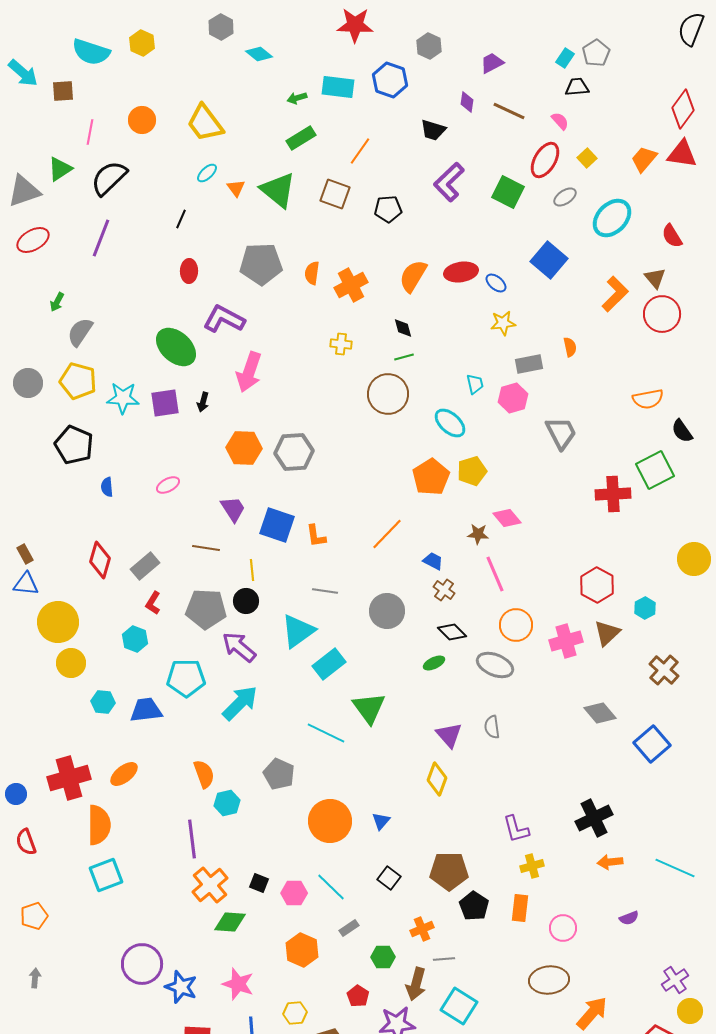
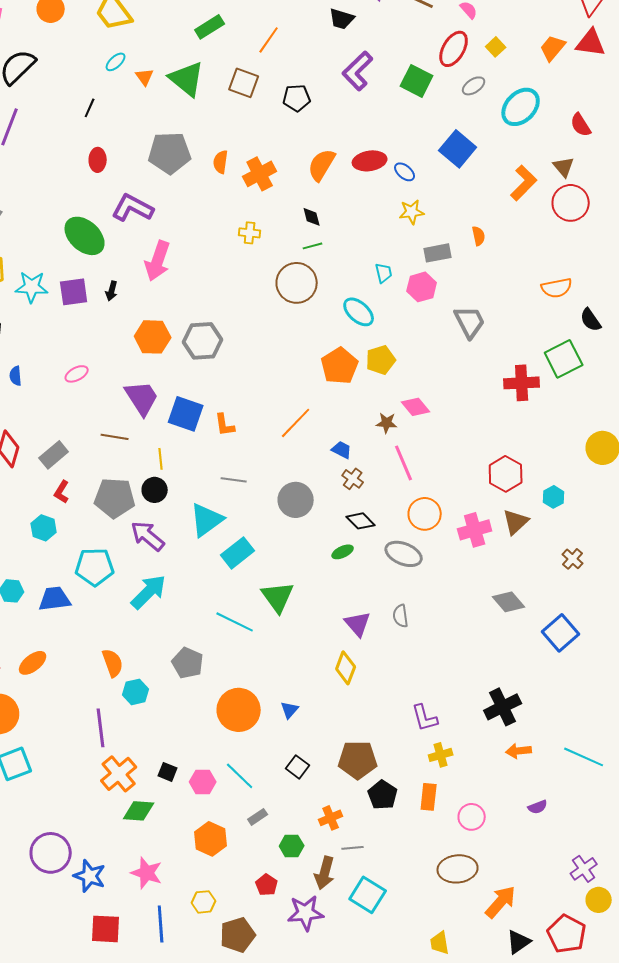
purple trapezoid: (233, 509) -> (142, 398), size x1.4
brown cross: (664, 670) -> (573, 559), size x0.7

